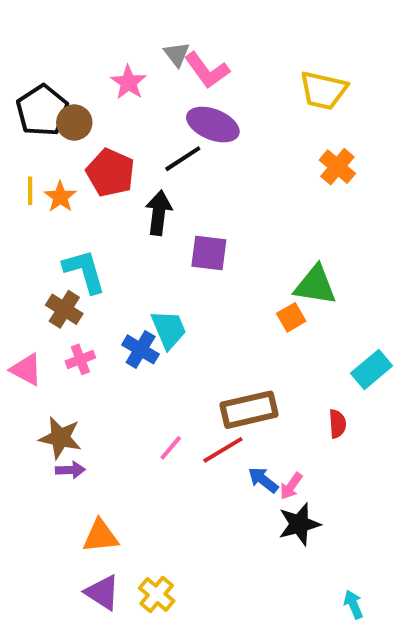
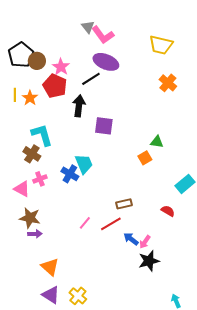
pink star: (129, 82) -> (61, 67), moved
green triangle: (315, 285) -> (157, 142), size x0.6
pink triangle: (26, 370) -> (22, 189), moved
brown rectangle: (249, 410) -> (124, 204), size x0.6
red semicircle: (337, 424) -> (168, 211), turned -56
orange triangle: (100, 536) -> (50, 267), turned 48

